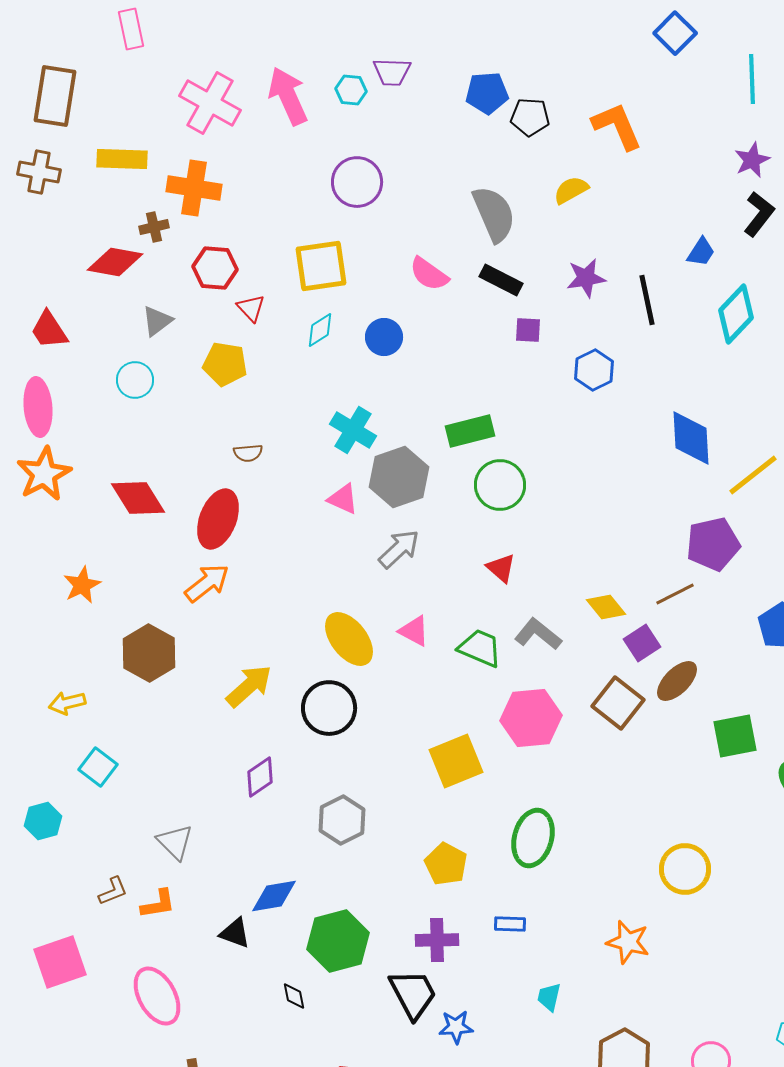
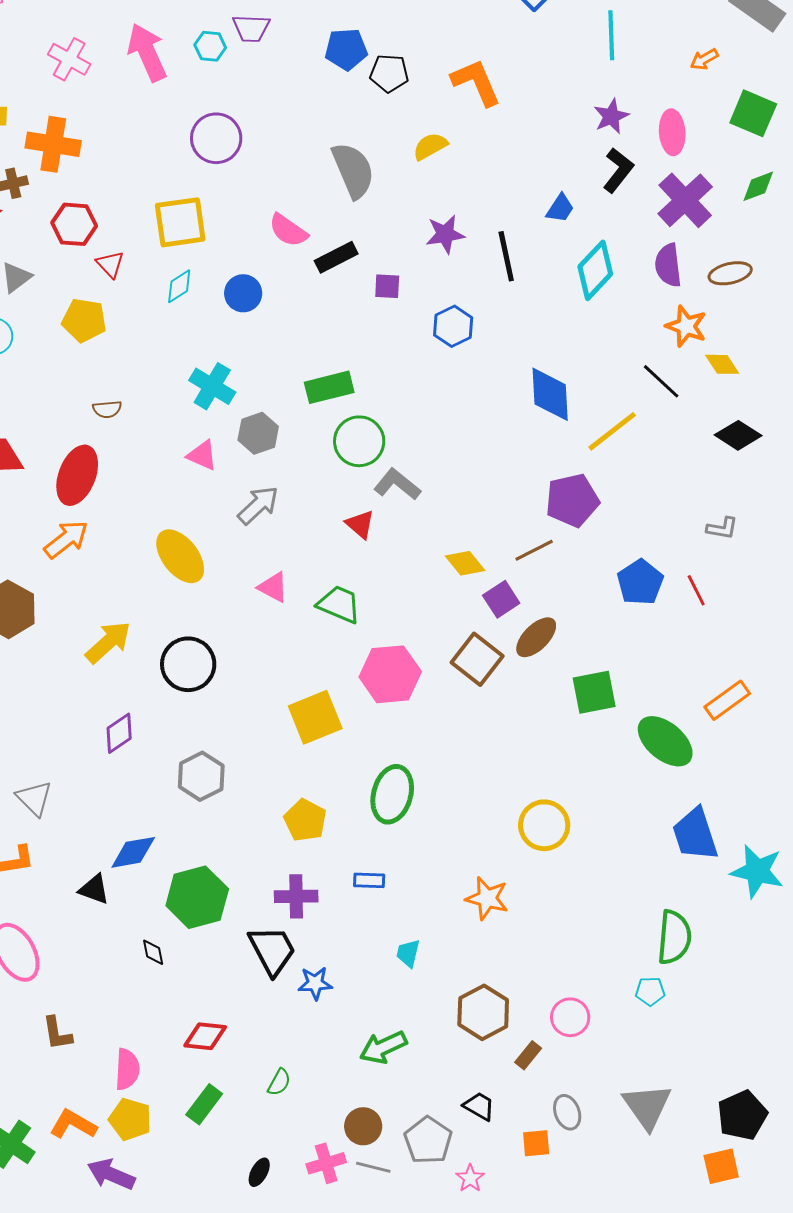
pink cross: (210, 103) -> (69, 59), size x0.7
black rectangle: (501, 280) -> (336, 257), moved, turned -54
gray hexagon: (399, 477) -> (258, 433), size x0.7
gray L-shape: (538, 634) -> (397, 484), moved
yellow ellipse: (349, 639) -> (180, 556), moved

